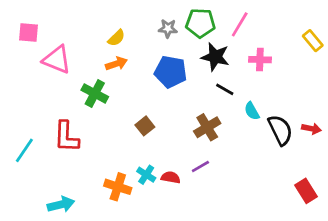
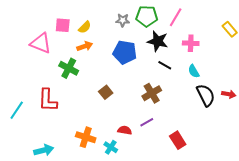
pink square: (28, 32) -> (63, 25), moved
cyan semicircle: (252, 111) -> (194, 71), moved
cyan cross: (146, 175) -> (111, 147), moved
red rectangle: (306, 191) -> (178, 140), moved

